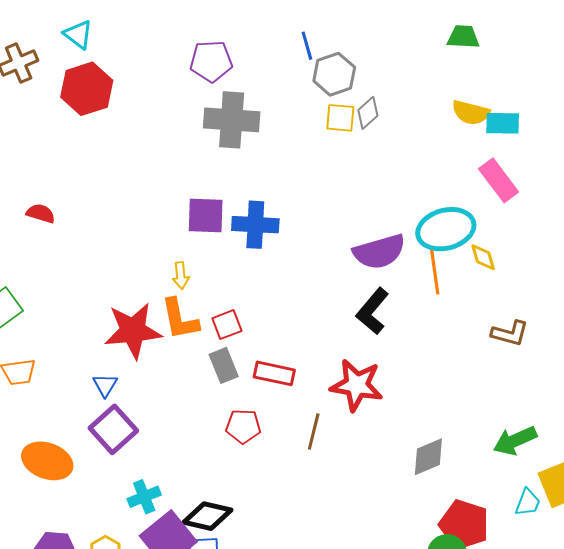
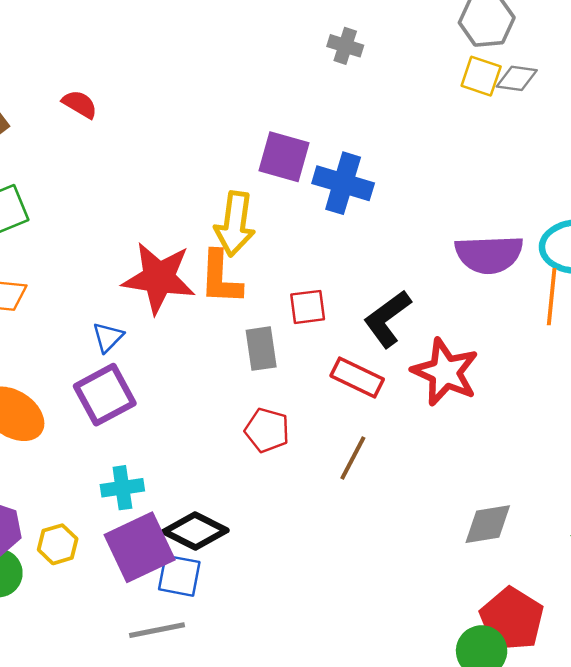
gray diamond: (368, 113) -> (517, 78), turned 36
gray cross: (232, 120) -> (345, 46), size x0.5
yellow arrow: (181, 276) -> (235, 224), size x1.8
black L-shape: (373, 311) -> (387, 319), moved
red square: (227, 325) -> (308, 307), moved
red rectangle: (274, 373) -> (357, 377), moved
red star: (357, 385) -> (445, 372), moved

